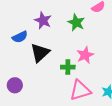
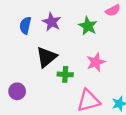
blue semicircle: (20, 37) -> (25, 25), moved, turned 126
green cross: (68, 67) -> (65, 74), moved

